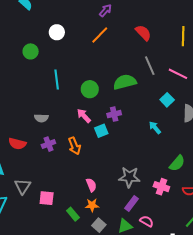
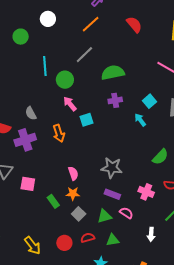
gray line: (150, 66) -> (84, 55), moved, turned 66
green circle: (90, 89) -> (65, 80), moved
cyan square: (167, 100) -> (150, 101), moved
purple cross: (114, 114) -> (115, 100), moved
gray semicircle: (41, 118) -> (31, 113), moved, turned 56
purple cross: (48, 144) -> (25, 140), moved, size x1.5
pink cross: (161, 187) -> (146, 192), moved
purple rectangle: (131, 203) -> (112, 194), turned 70

